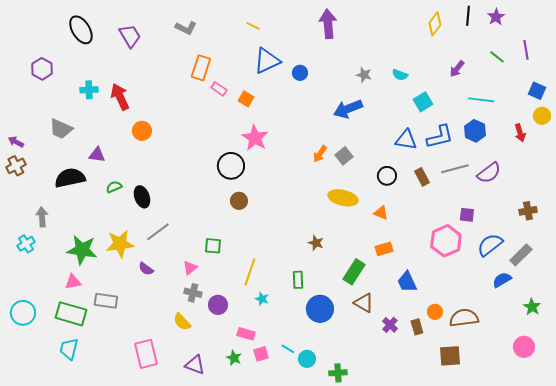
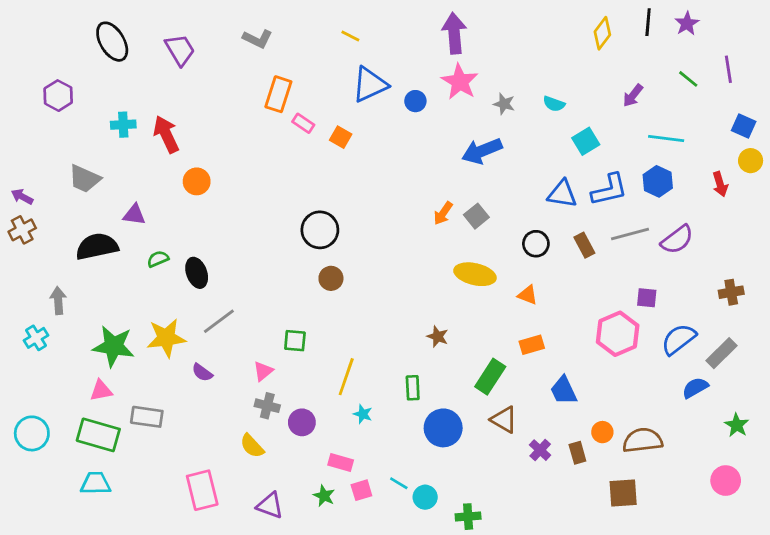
pink star: (255, 138) -> (460, 82), moved
cyan trapezoid: (69, 349) -> (96, 483), turned 75

